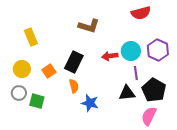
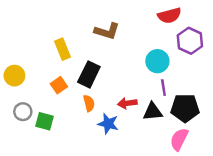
yellow rectangle: (31, 37) -> (62, 49), moved
purple hexagon: (158, 50) -> (190, 41), moved
red arrow: (110, 56) -> (127, 103), moved
yellow circle: (22, 69) -> (14, 76), moved
black pentagon: (154, 90) -> (185, 108), turned -30

